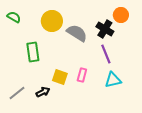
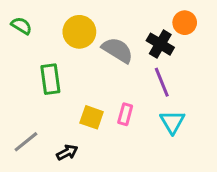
cyan triangle: (113, 80) -> (172, 122), turned -48
black arrow: (43, 92) -> (67, 152), moved

